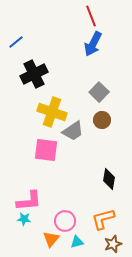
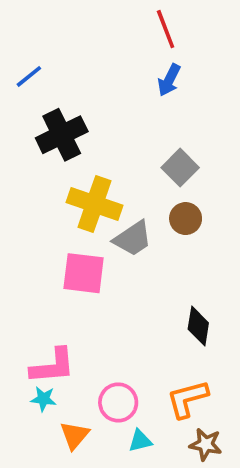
blue arrow: (93, 44) -> (169, 80), size x0.7
orange triangle: (51, 239) -> (74, 435), moved
brown star: (113, 244) -> (206, 444), turned 30

